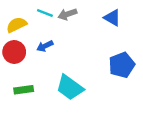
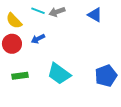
yellow semicircle: (17, 25) -> (14, 21), turned -108
blue pentagon: (122, 65) -> (106, 76), moved

